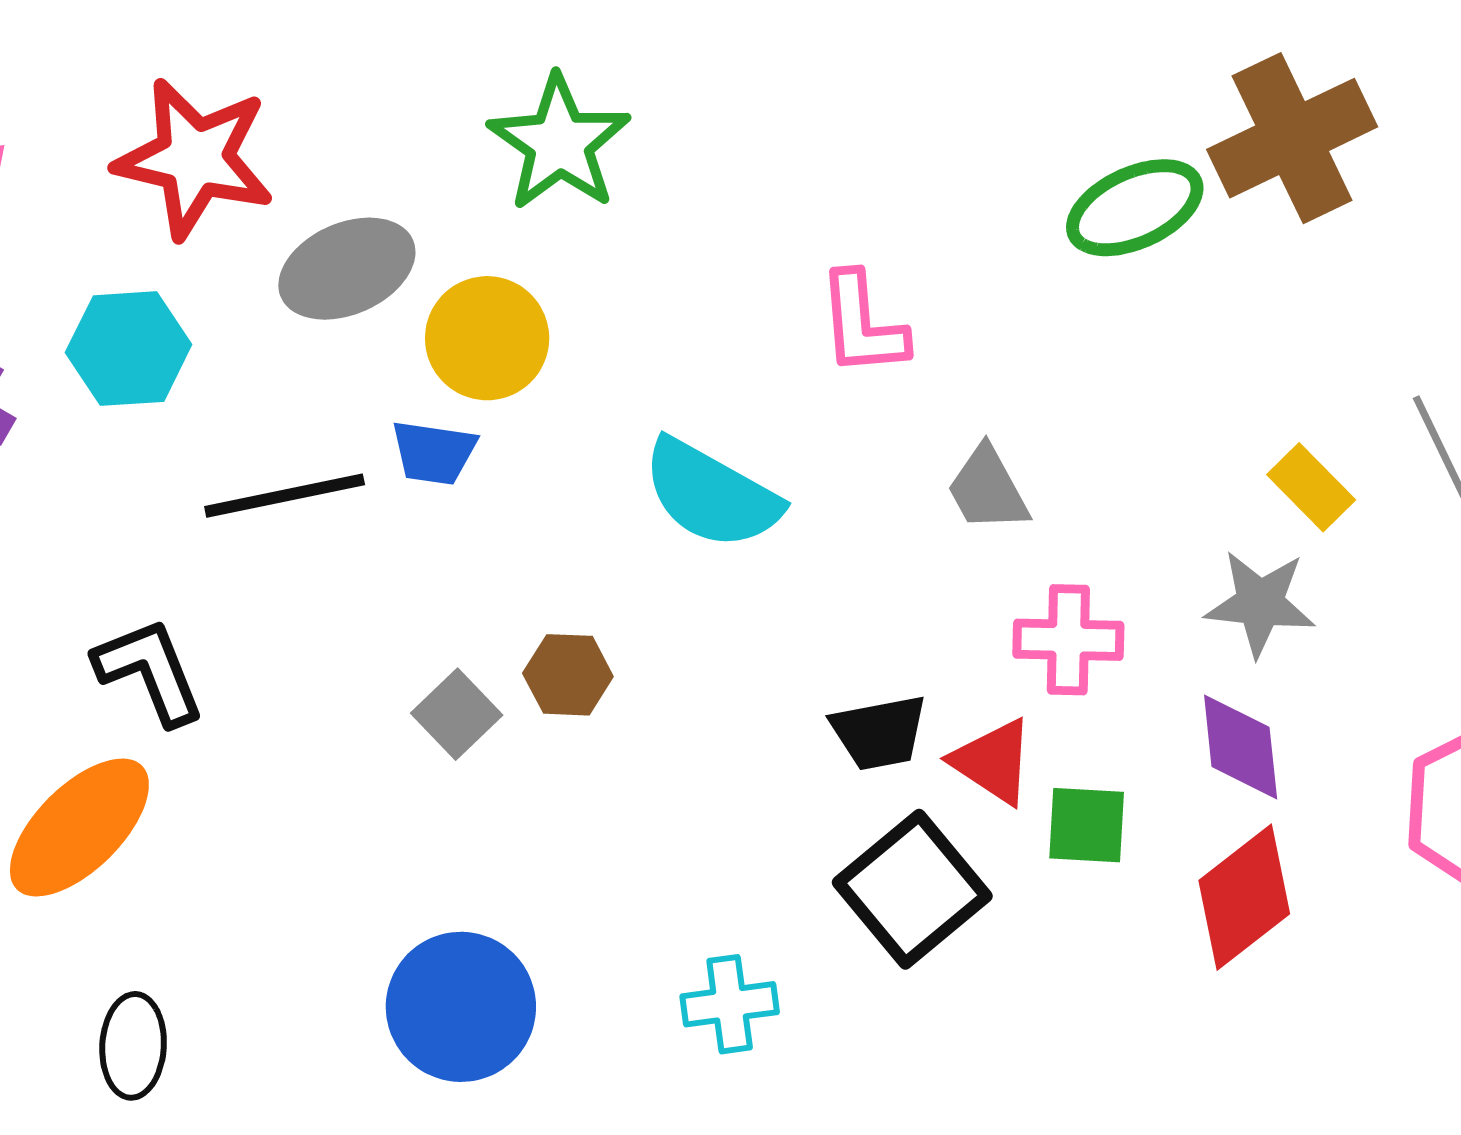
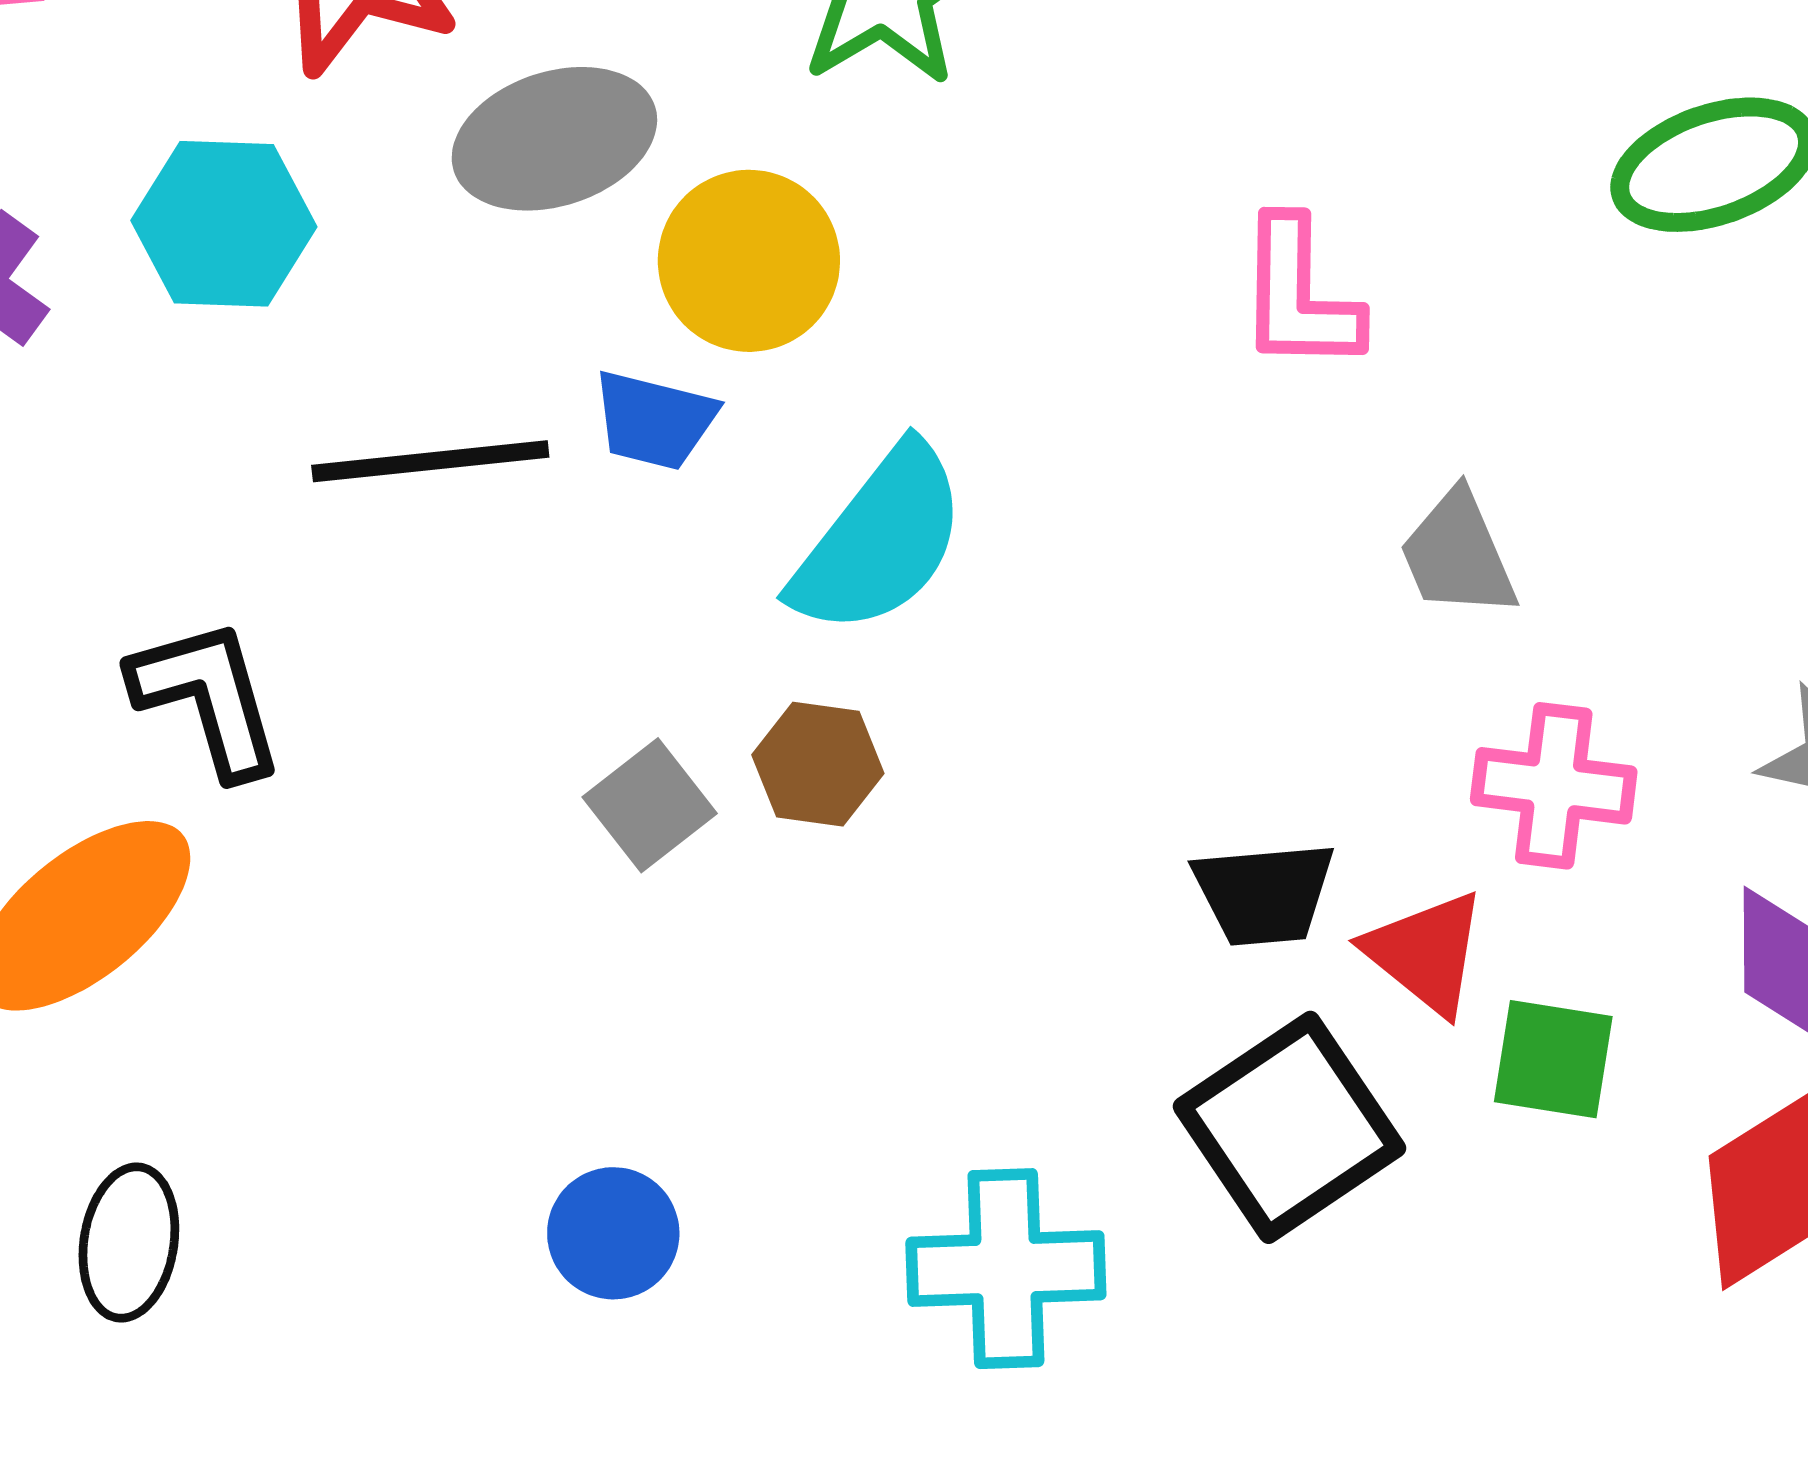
cyan semicircle: (711, 494) -> (880, 540), moved, turned -87
cyan cross: (730, 1004) -> (1006, 1269), size x1.4
blue circle: (461, 1007) -> (613, 1233), size x0.6

